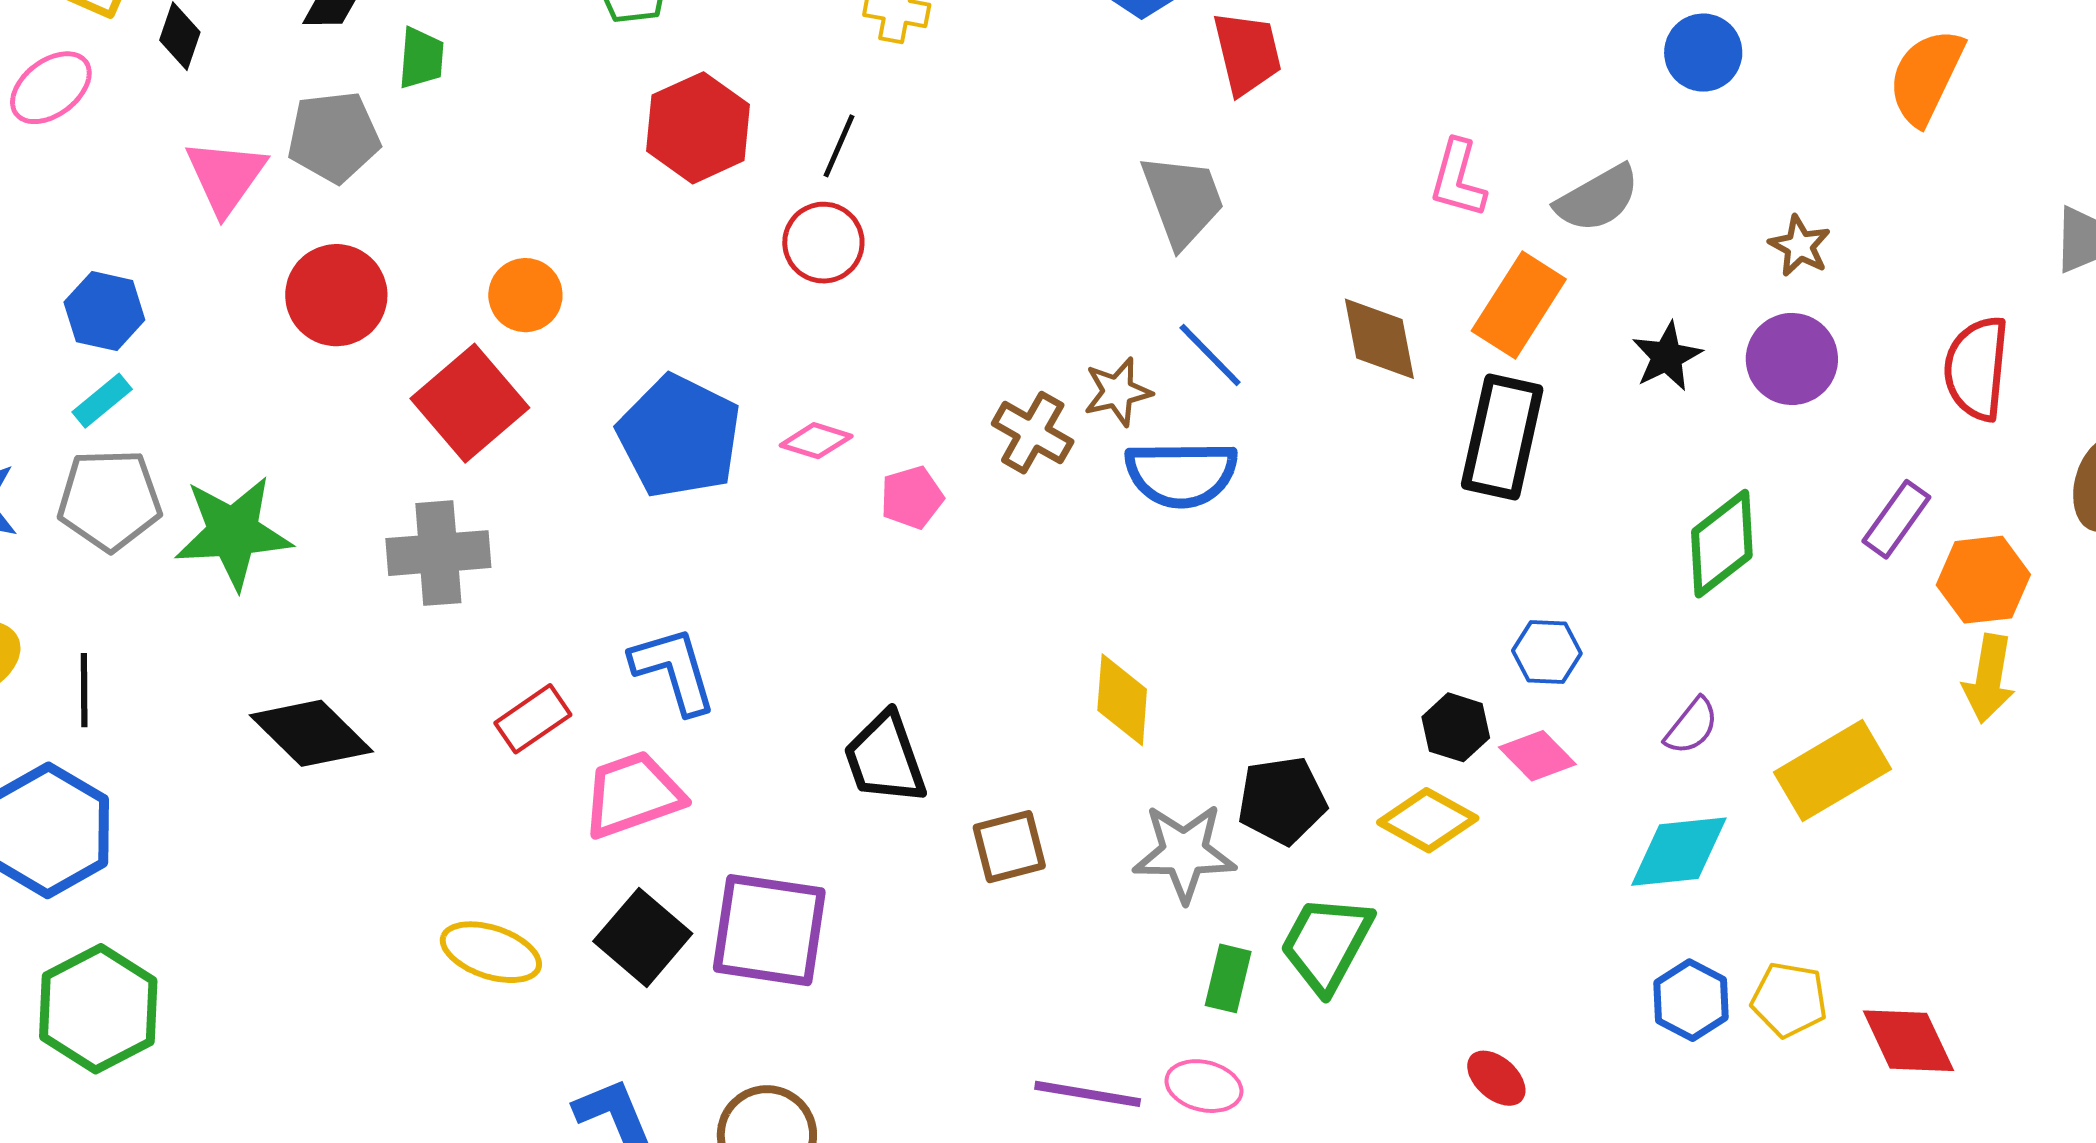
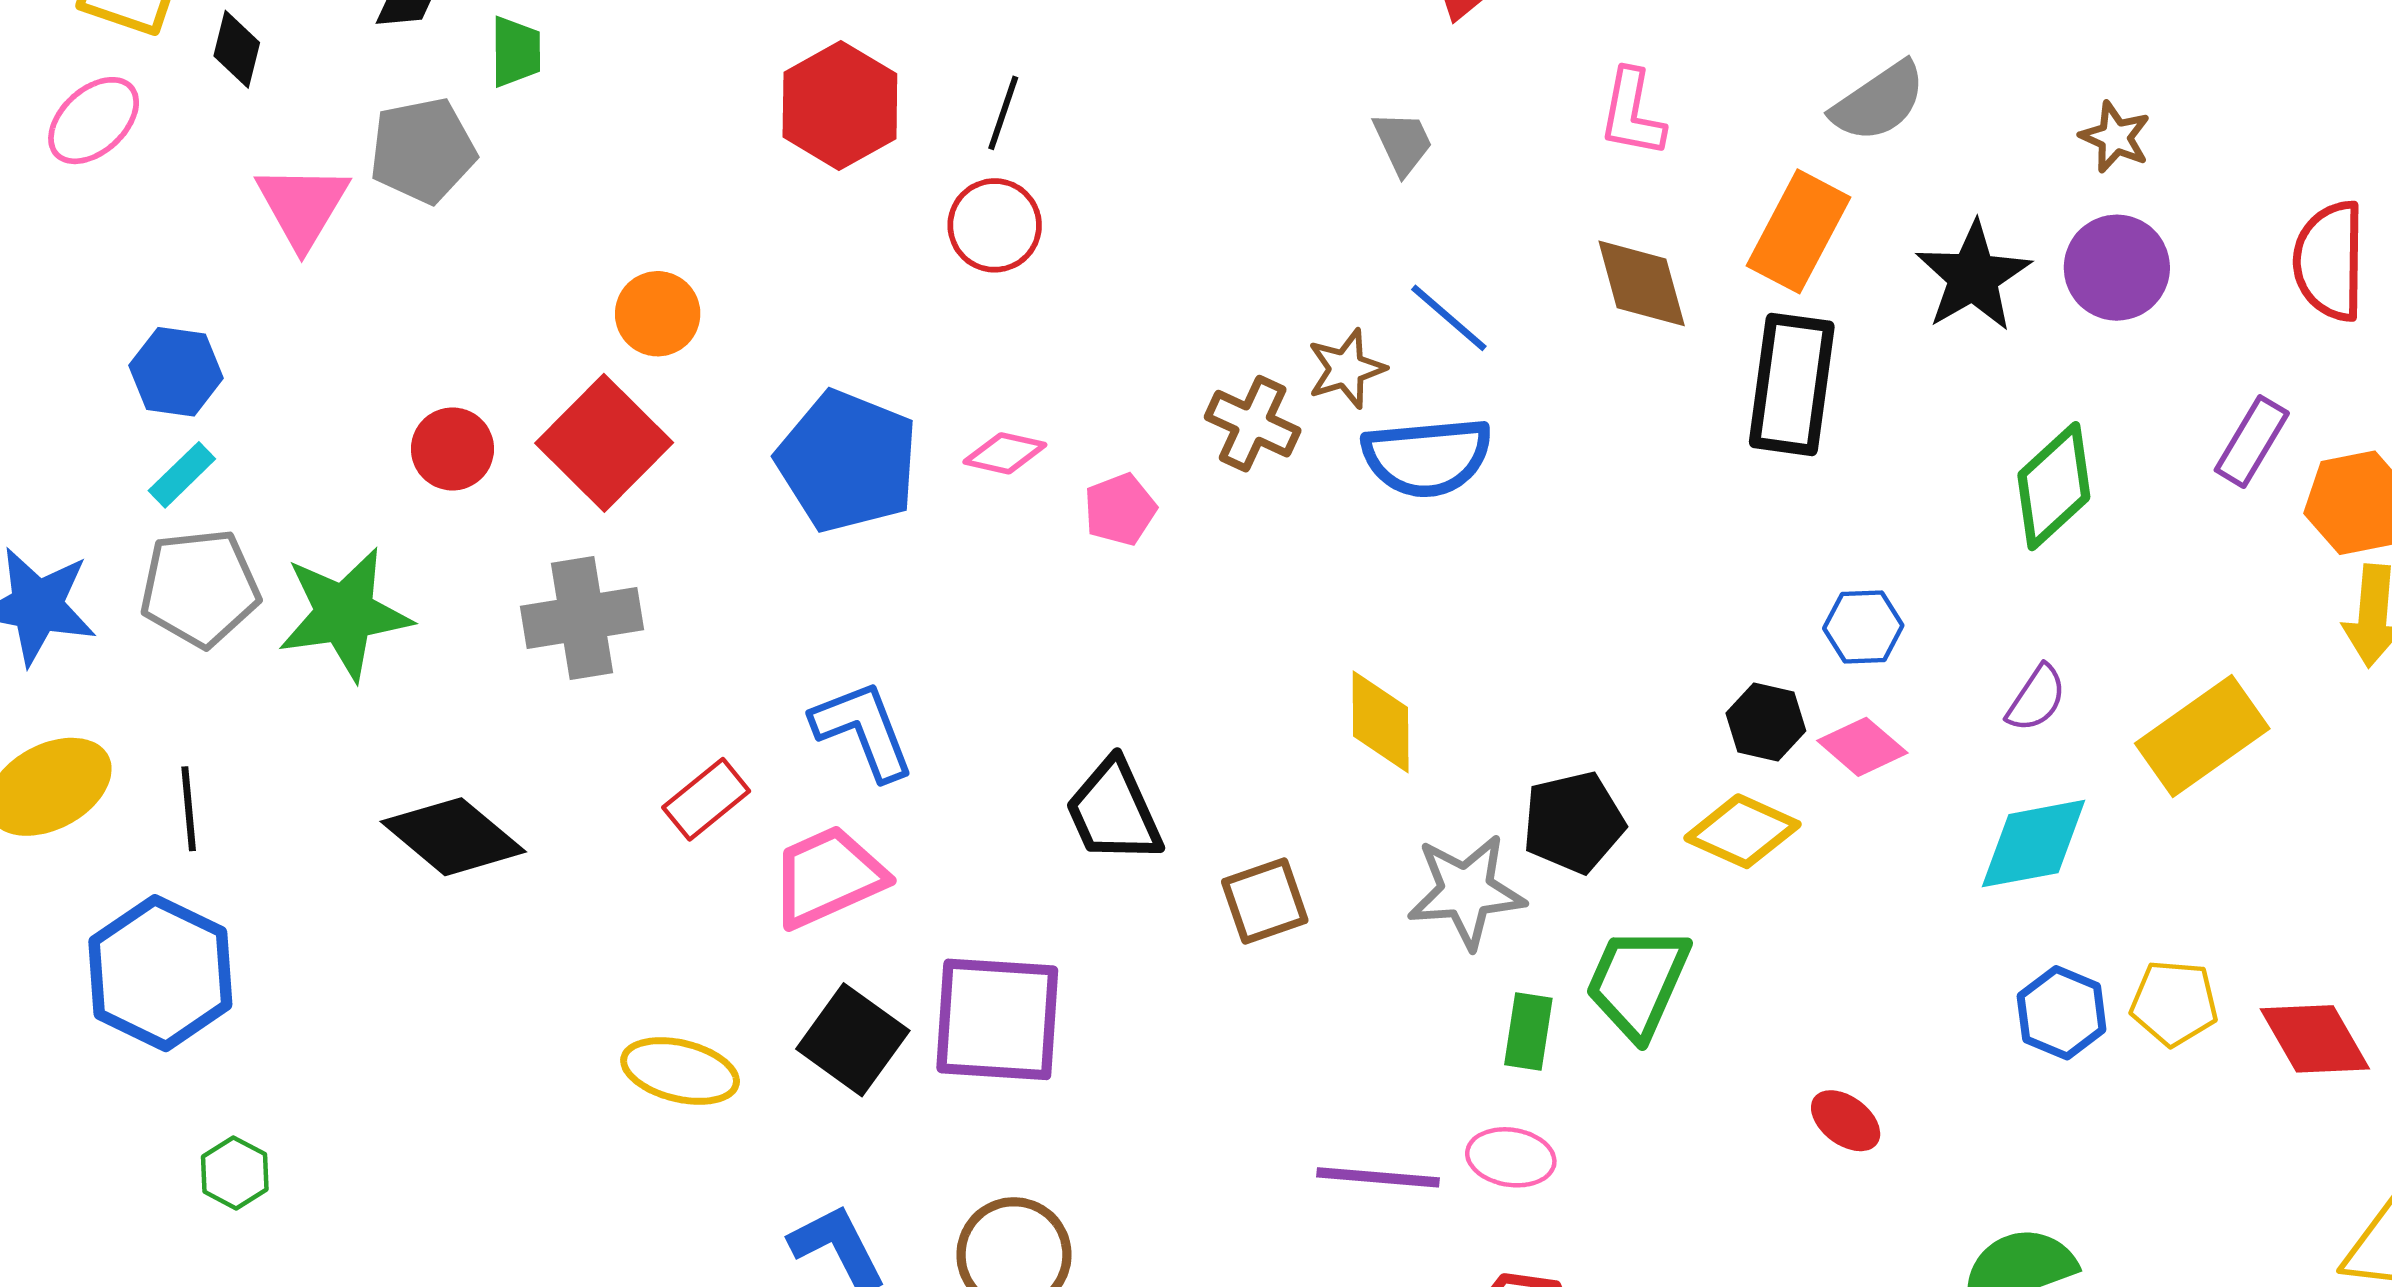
pink L-shape: (1458, 179) -> (1632, 113), moved
gray trapezoid: (1183, 200) -> (1403, 143), size x0.6
red circle: (336, 295) -> (452, 449), moved, size x0.7
black star: (1667, 356) -> (1973, 277), size x1.4
green hexagon: (98, 1009) -> (235, 1173), size x0.5

